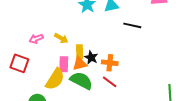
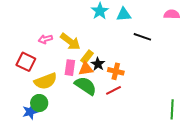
yellow arrow: (61, 38) -> (70, 42), size x1.5
yellow rectangle: (80, 52) -> (87, 57), turned 32
yellow semicircle: (55, 79) -> (46, 81), moved, turned 30
red line: (110, 82) -> (113, 90), turned -70

